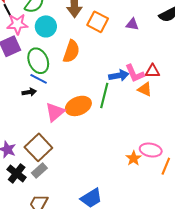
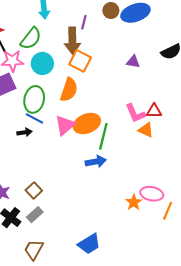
orange square: (98, 22) -> (80, 61), moved
green ellipse: (38, 61) -> (34, 99), turned 35
blue arrow: (119, 75) -> (96, 162), moved
orange ellipse: (78, 106) -> (87, 124), moved
pink triangle: (55, 112) -> (65, 125), moved
brown square: (38, 147) -> (34, 190), size x0.6

